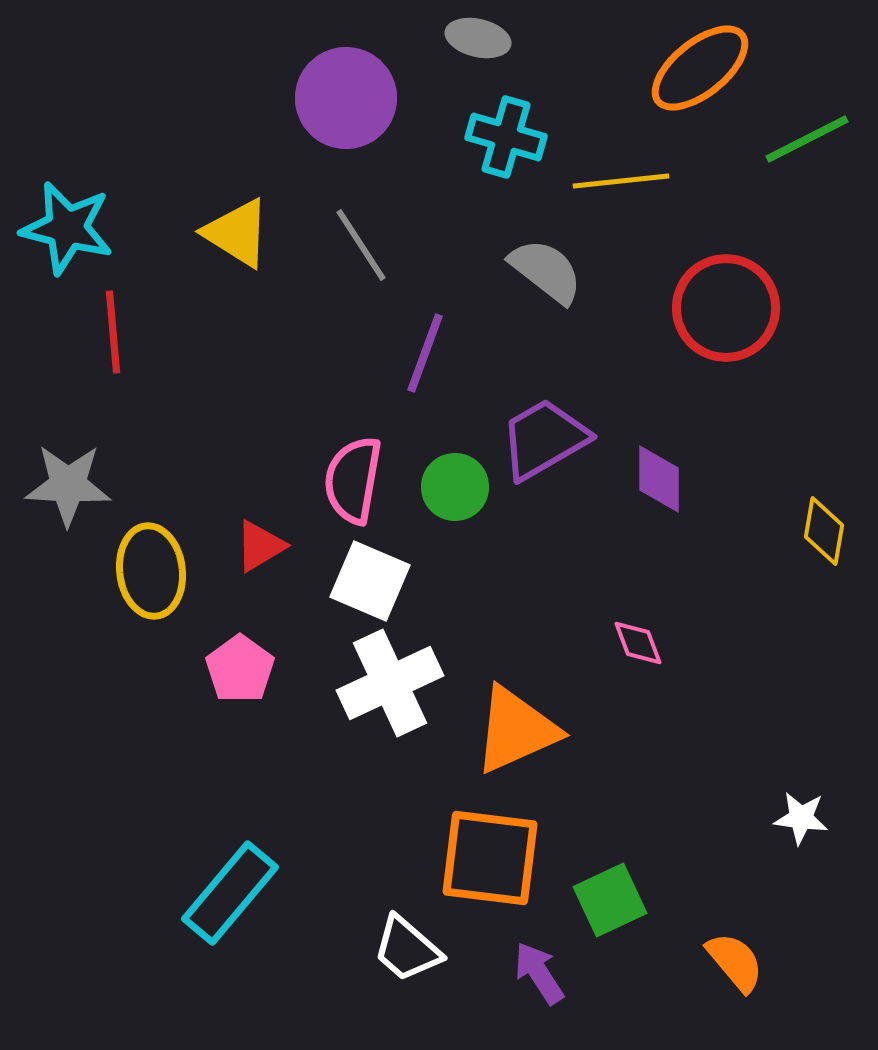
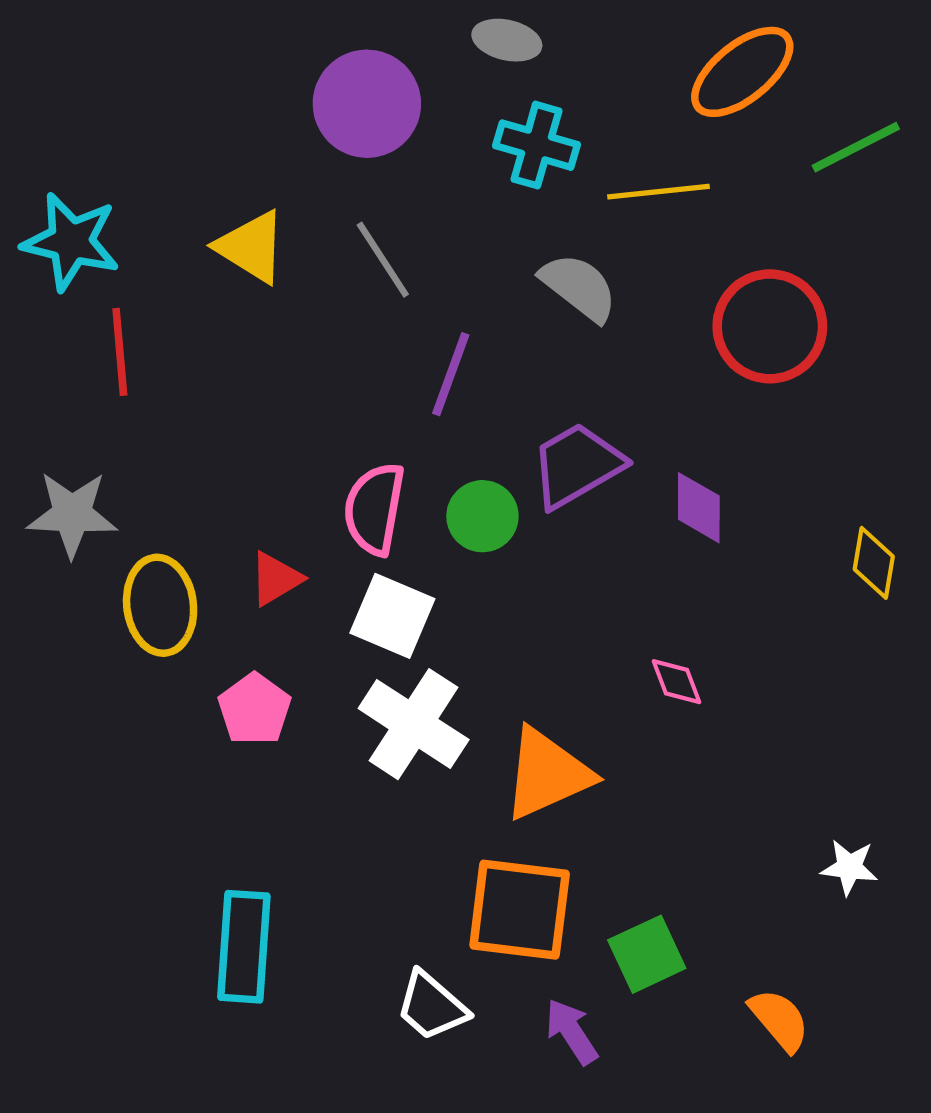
white cross: (390, 683) -> (414, 724), turned -32
cyan rectangle: (230, 893) -> (244, 947), turned -36

